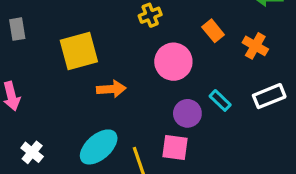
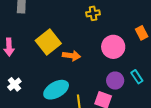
yellow cross: (150, 15) -> (93, 13), moved
yellow square: (79, 51) -> (48, 42), moved, turned -35

